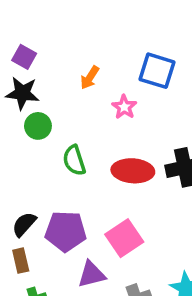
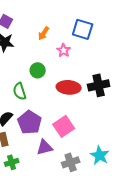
green circle: (38, 126) -> (38, 70), moved
green semicircle: (74, 160) -> (20, 91), moved
purple pentagon: (66, 231) -> (30, 122), turned 30

